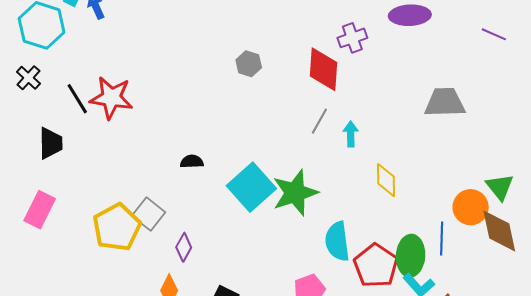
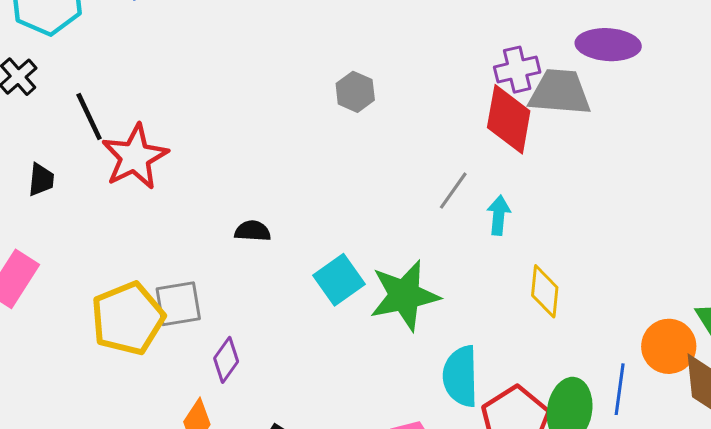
red diamond: (323, 69) -> (509, 119), moved
red star: (111, 98) -> (135, 157), moved, turned 30
gray trapezoid: (445, 102) -> (560, 92), moved
black trapezoid: (51, 143) -> (41, 180), size x0.7
cyan square: (251, 187) -> (339, 280), size x0.7
gray square: (149, 214) -> (178, 304), turned 36

